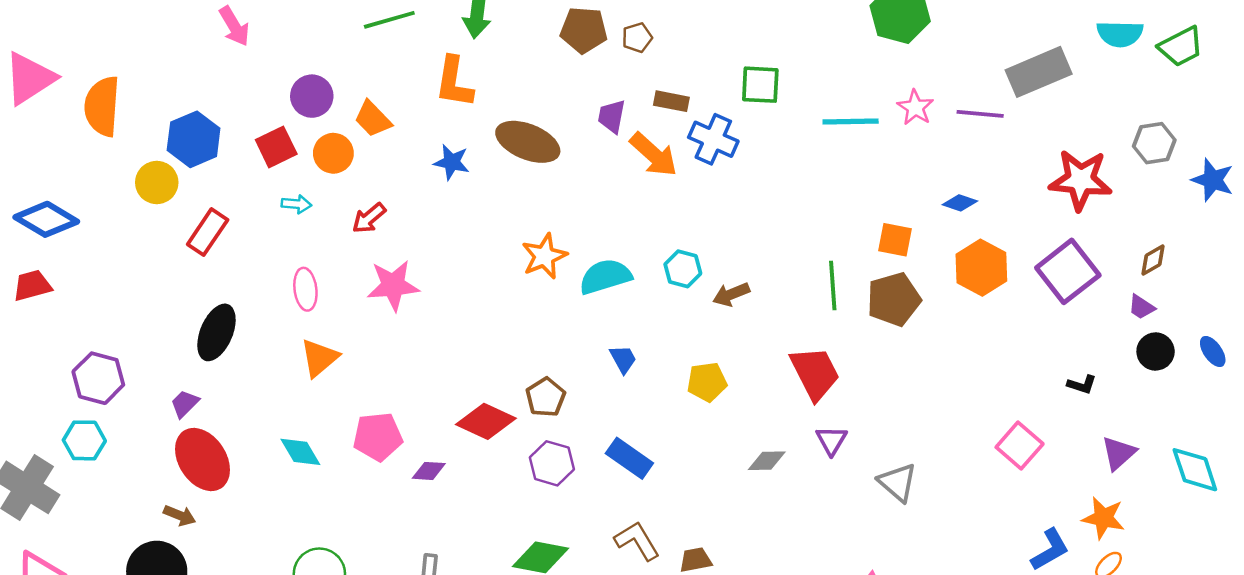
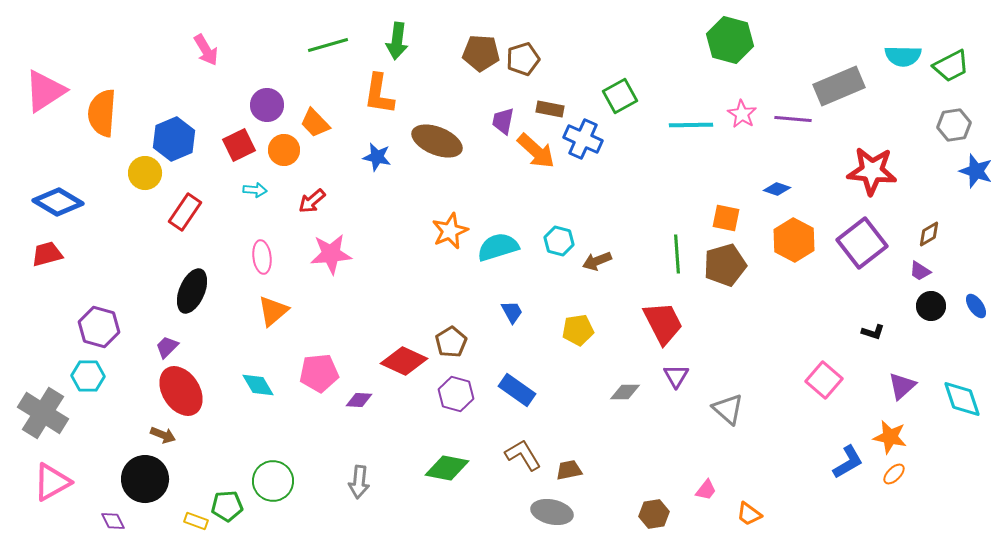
brown pentagon: (637, 38) -> (523, 59), size x1.4
green square: (760, 85) -> (620, 96), turned -32
gray hexagon: (1154, 143) -> (954, 125), moved

